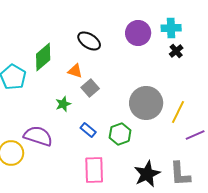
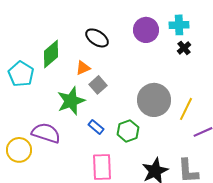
orange triangle: (75, 71) -> (83, 68), turned -42
green star: (63, 104) -> (71, 101), size x1.8

